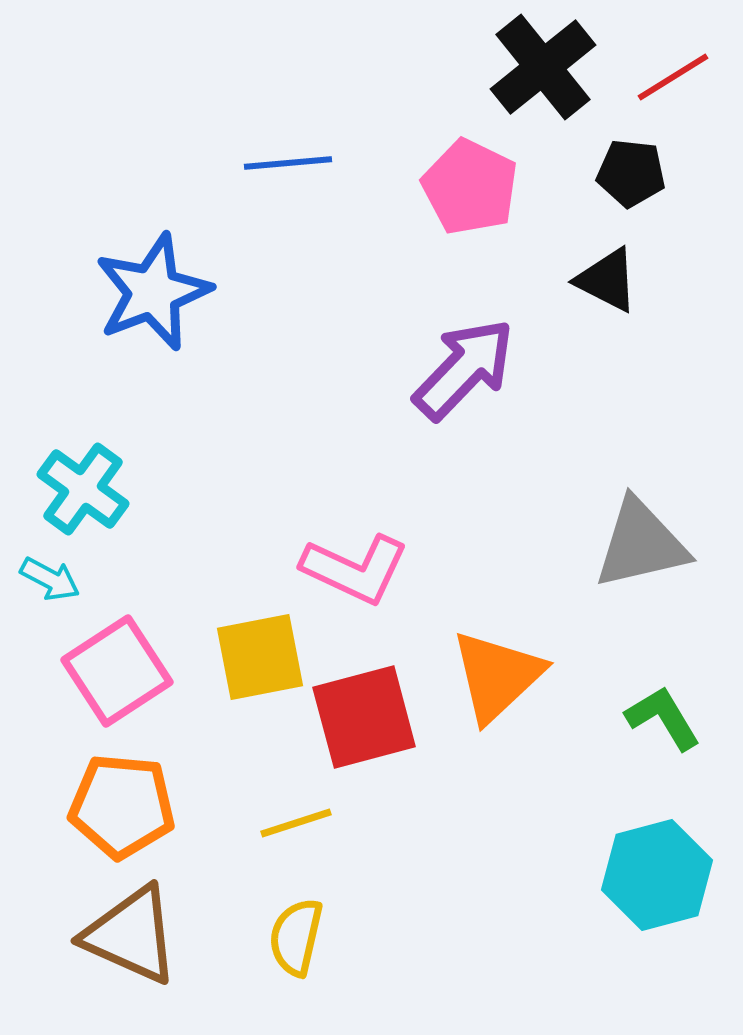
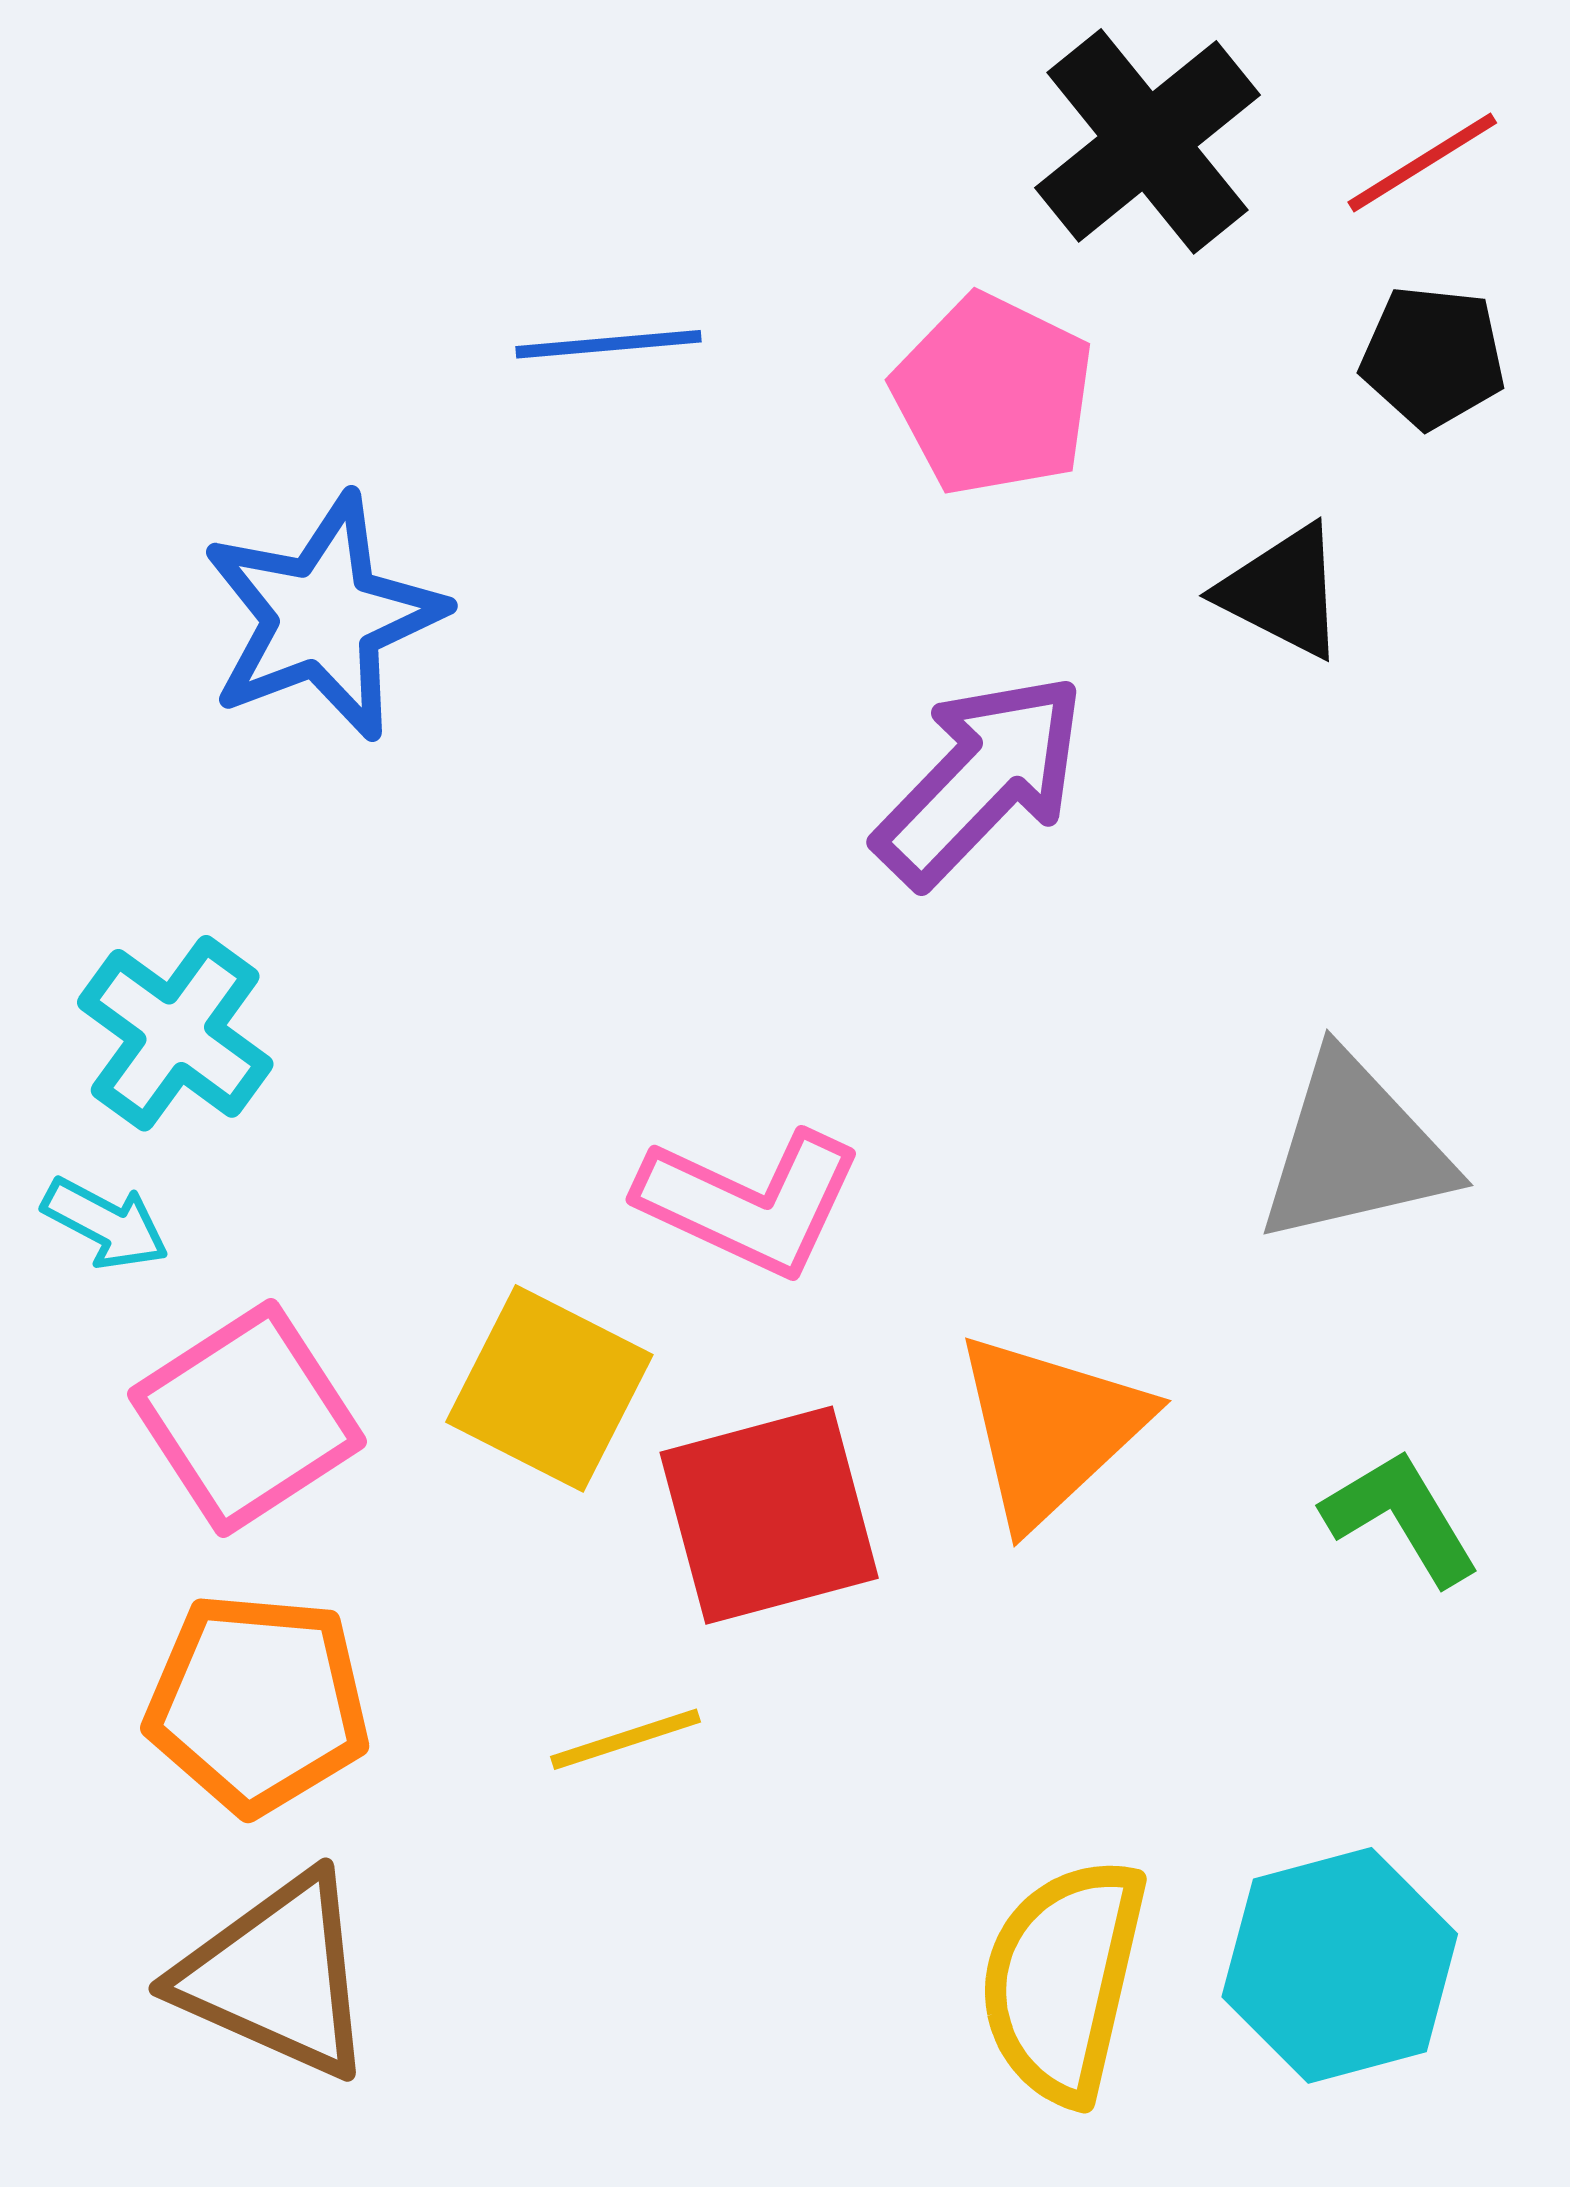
black pentagon: (631, 173) -> (1433, 357), moved
yellow square: (260, 657) -> (549, 1388), turned 38
cyan hexagon: (657, 875) -> (1340, 1965), moved
yellow semicircle: (296, 937) -> (1063, 1980), moved, size x1.5

